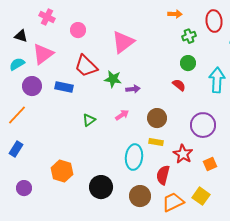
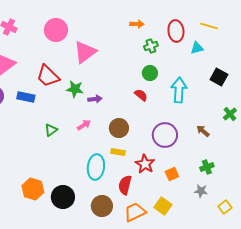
pink circle: (78, 30) -> (56, 30), moved, size x1.5
orange hexagon: (62, 171) -> (33, 189), moved

